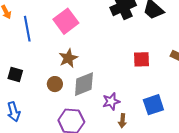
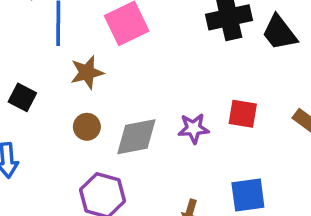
brown star: (68, 58) -> (87, 72), moved
purple star: (111, 101) -> (194, 128), moved

